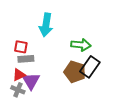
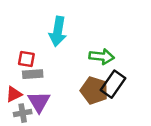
red triangle: (19, 75) -> (14, 94), moved
gray cross: (18, 90) -> (23, 113), turned -32

